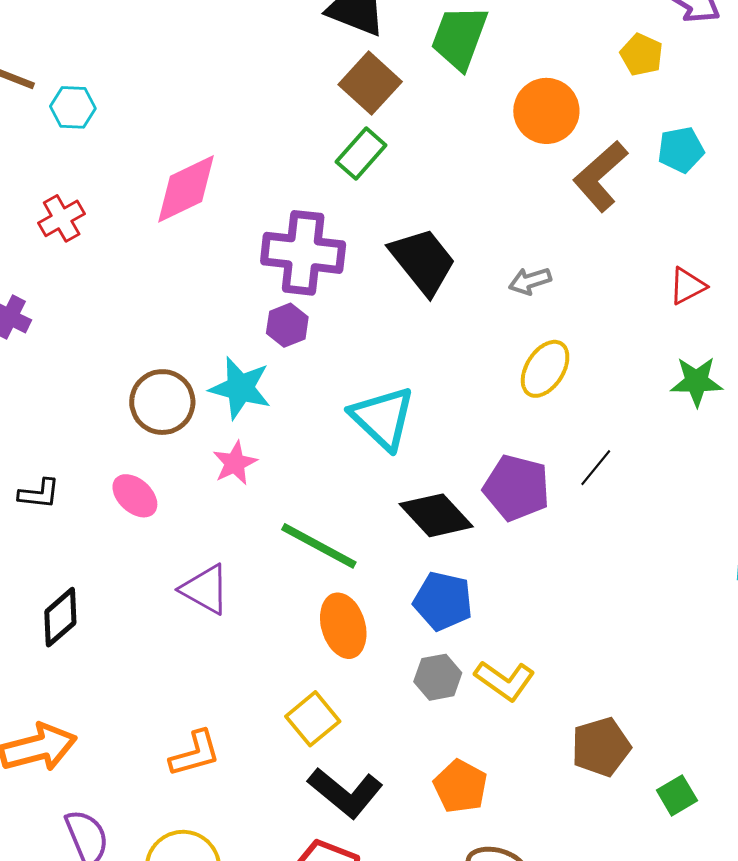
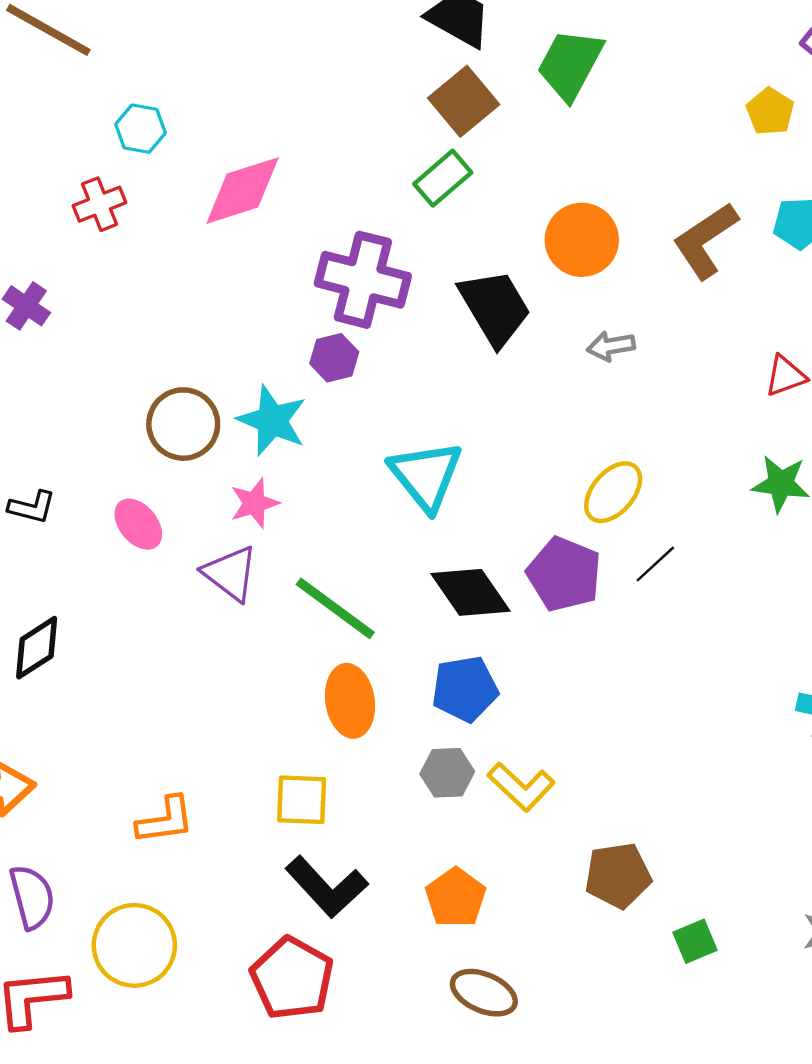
cyan hexagon: (73, 107) -> (141, 129), moved
orange circle: (546, 111) -> (582, 240), moved
yellow ellipse: (545, 369) -> (613, 492), moved
purple triangle: (205, 589) -> (230, 573), moved
blue pentagon: (443, 601) -> (465, 689), turned -30
yellow square: (313, 719) -> (302, 800), turned 34

